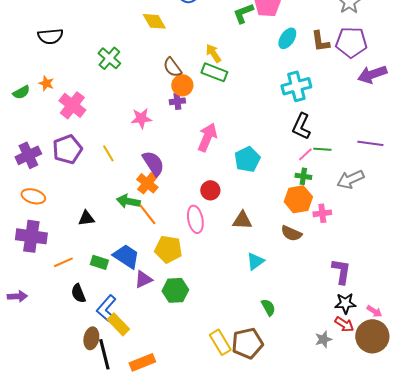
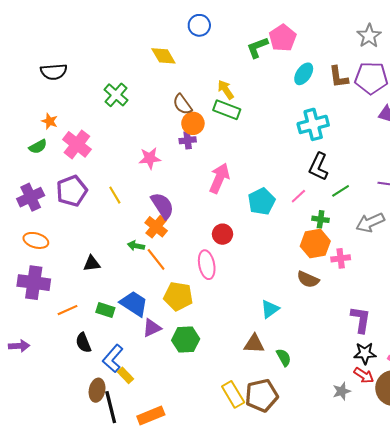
green semicircle: (21, 92) -> (38, 147), moved
green line: (322, 149) -> (341, 191), turned -36
pink line: (305, 154) -> (298, 196), moved
green arrow: (128, 201) -> (136, 246), size x0.7
brown triangle: (242, 220) -> (254, 344), moved
yellow rectangle: (118, 324) -> (125, 375), size x0.7

